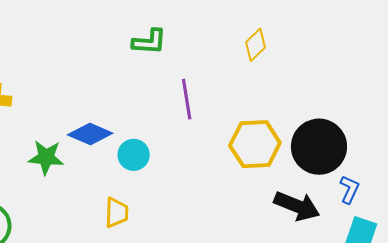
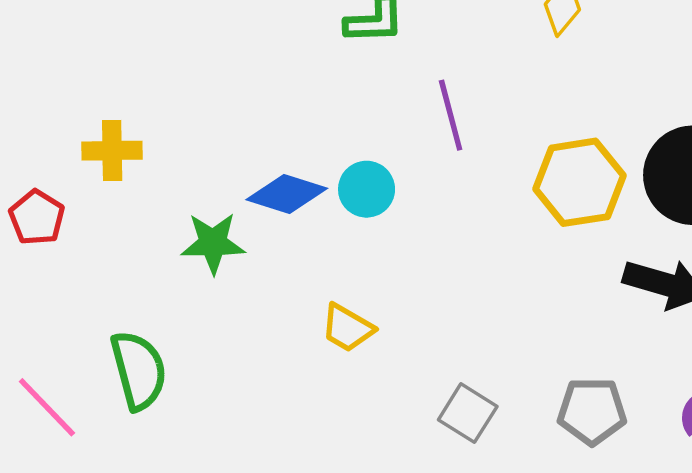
cyan circle: (134, 155) -> (367, 189), moved
yellow trapezoid: (117, 213) -> (347, 328), turned 124

